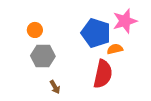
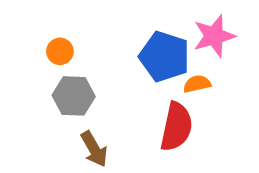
brown arrow: (55, 87) -> (94, 149), size x1.5

